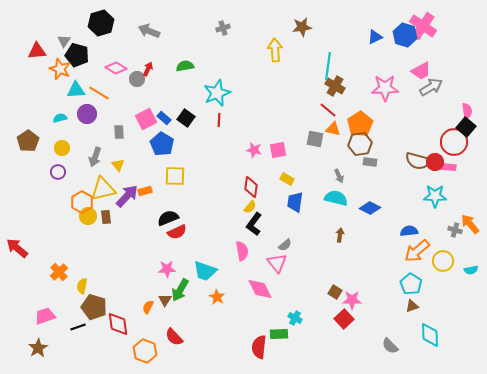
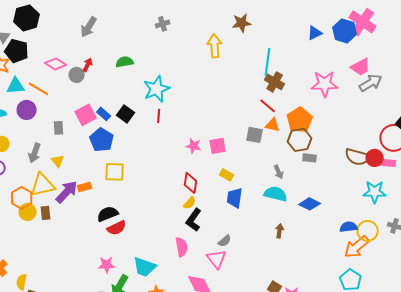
black hexagon: (101, 23) -> (27, 18), moved
gray arrow: (149, 31) -> (89, 27), turned -80
yellow circle: (443, 261) -> (368, 231), moved

